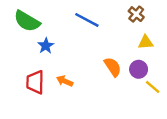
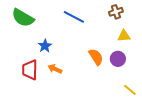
brown cross: (136, 14) -> (116, 12), turned 32
blue star: (46, 46) -> (45, 46), moved
yellow line: (153, 87) -> (130, 90), moved

